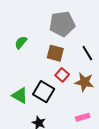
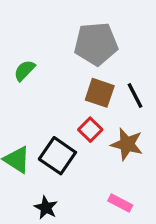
brown square: (55, 53) -> (100, 93), moved
pink rectangle: (83, 117) -> (120, 203), turned 40

